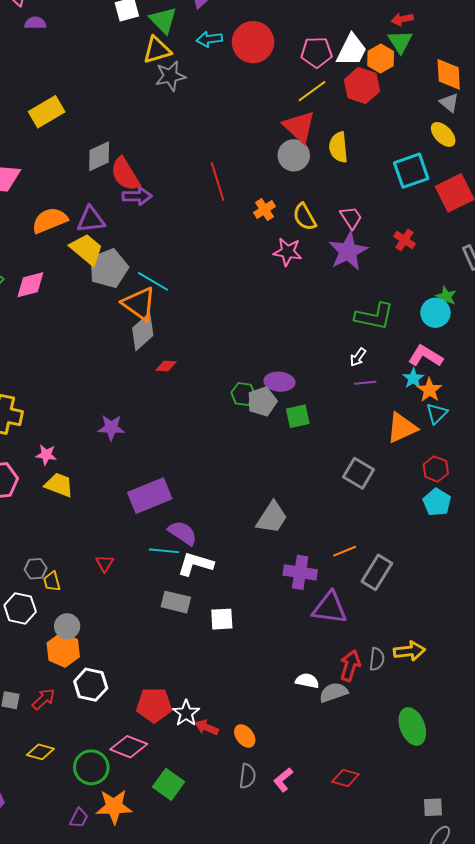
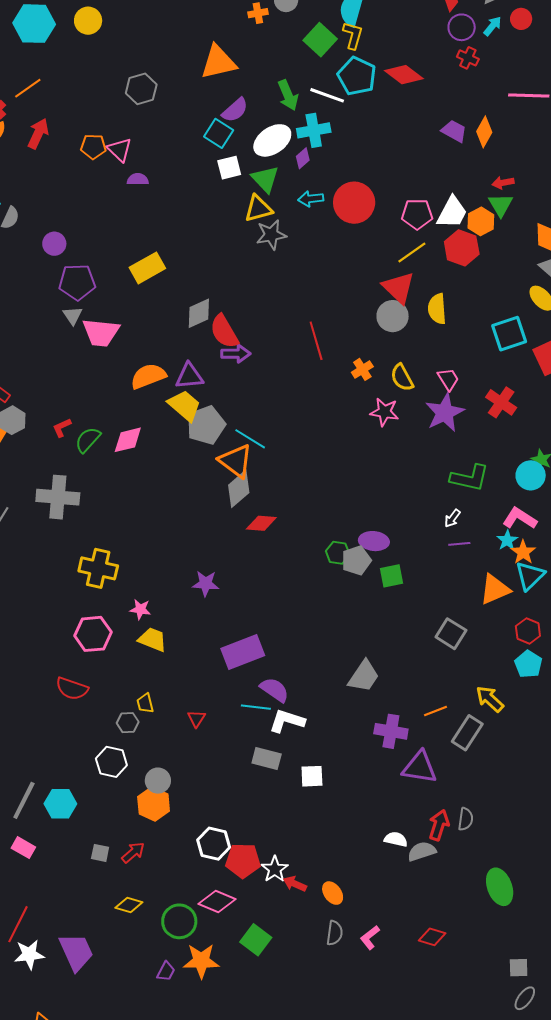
red cross: (405, 240) -> (501, 402), size x1.4
red diamond: (166, 366) -> (261, 523), size x1.4
cyan triangle: (437, 413) -> (530, 576), size x1.4
yellow trapezoid: (52, 581) -> (145, 703), moved
yellow arrow: (409, 651) -> (490, 699), moved, turned -132
white hexagon: (91, 685) -> (214, 844), moved

